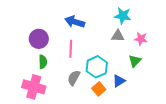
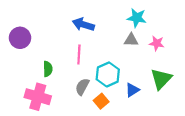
purple circle: (39, 39) -> (20, 38), moved
green triangle: (135, 61) -> (161, 79), moved, size x1.5
orange square: (99, 89) -> (101, 101), moved

